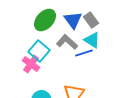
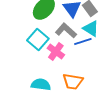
pink cross: (31, 64) -> (56, 52), moved

